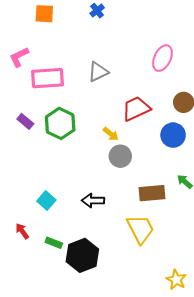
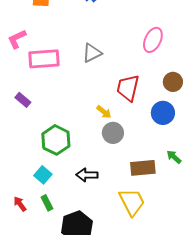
red trapezoid: (136, 109) -> (128, 88), turned -52
green hexagon: (60, 123) -> (56, 140), moved
green rectangle: (54, 243) -> (47, 203), moved, turned 42

